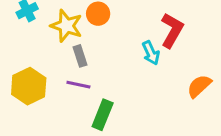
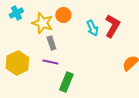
cyan arrow: (151, 53) -> (92, 28), moved

